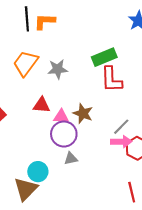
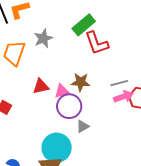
gray star: (58, 69) -> (43, 38), moved
gray line: (121, 127) -> (119, 83), turned 48
cyan circle: (38, 172) -> (57, 148), size x1.5

